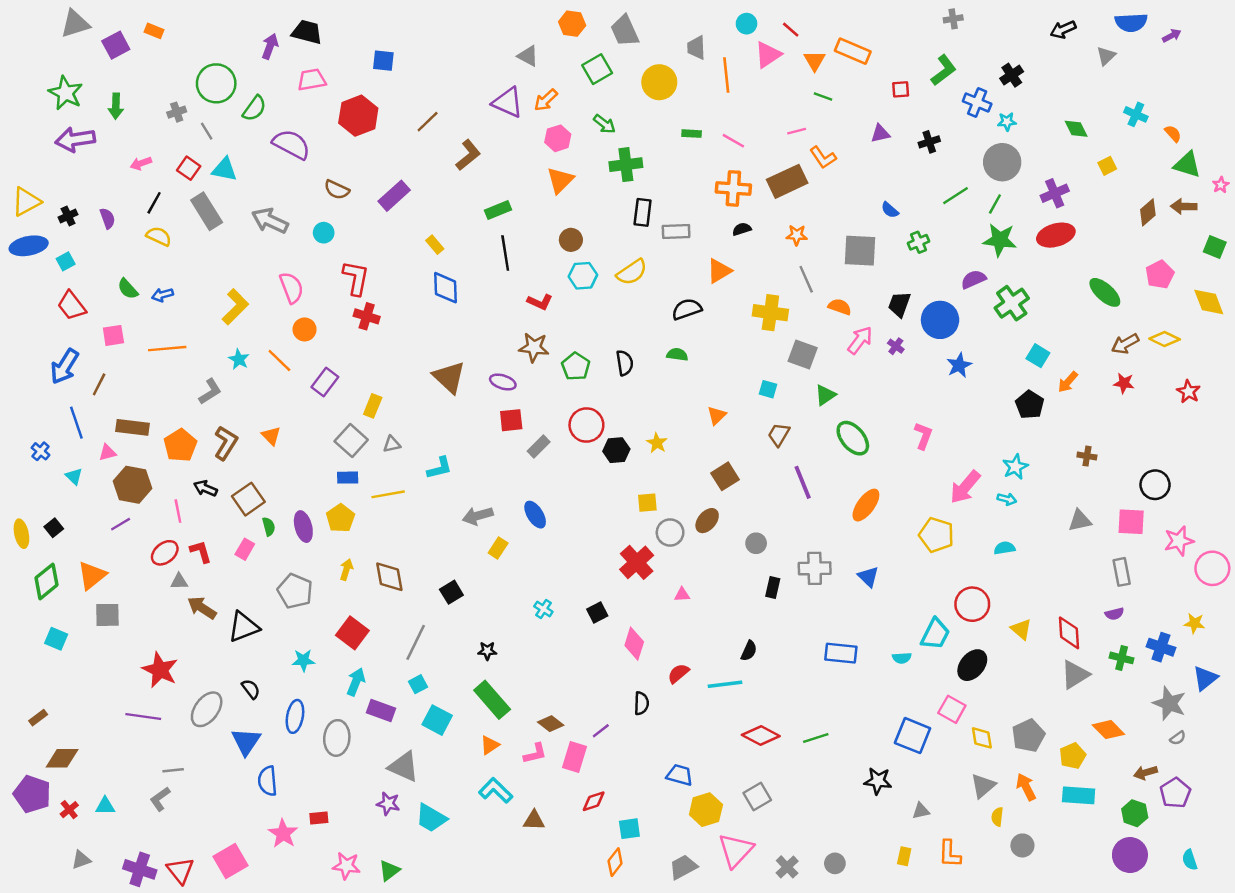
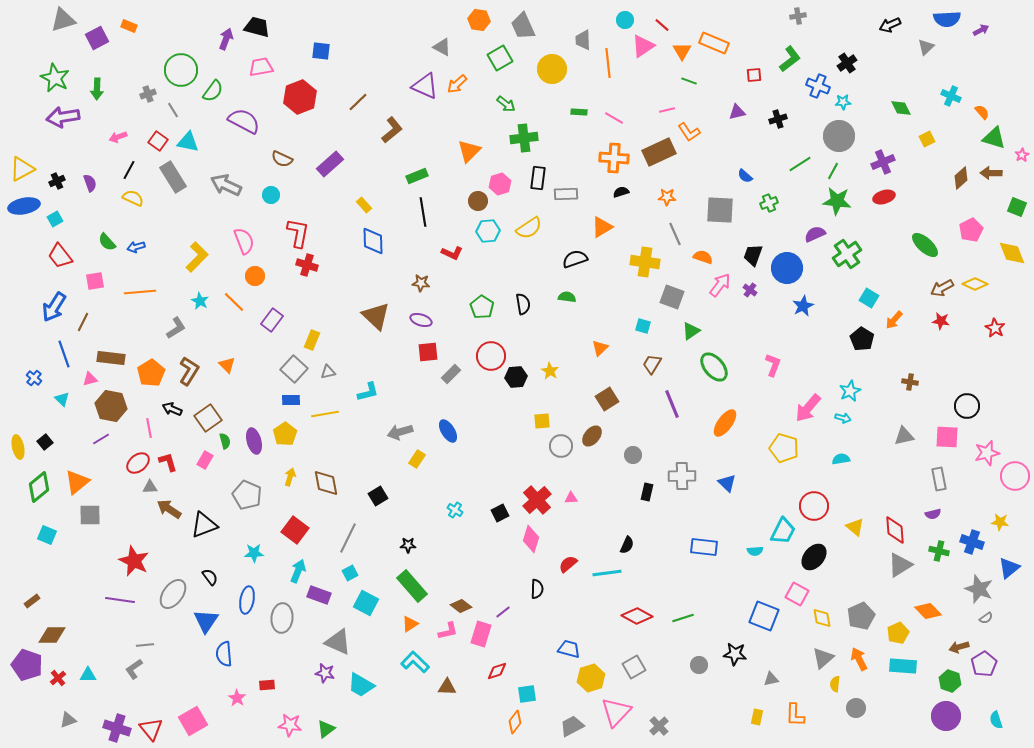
pink hexagon: (558, 138) -> (500, 184), moved
red ellipse: (1056, 235) -> (884, 197), size x0.7
brown star: (534, 347) -> (421, 283), moved, size x0.7
red cross: (637, 562) -> (537, 500), moved
pink star: (283, 834) -> (237, 698), size x0.7
gray circle: (835, 863) -> (699, 665), moved

